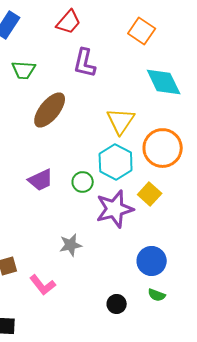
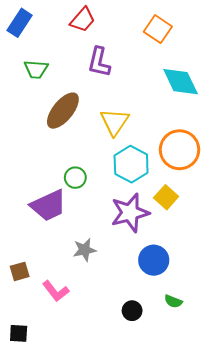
yellow triangle: (121, 121) -> (115, 122), moved
purple trapezoid: (41, 180) -> (48, 205), moved, size x1.4
green circle: (83, 182) -> (75, 178), moved
blue circle: (152, 261) -> (154, 260), moved

